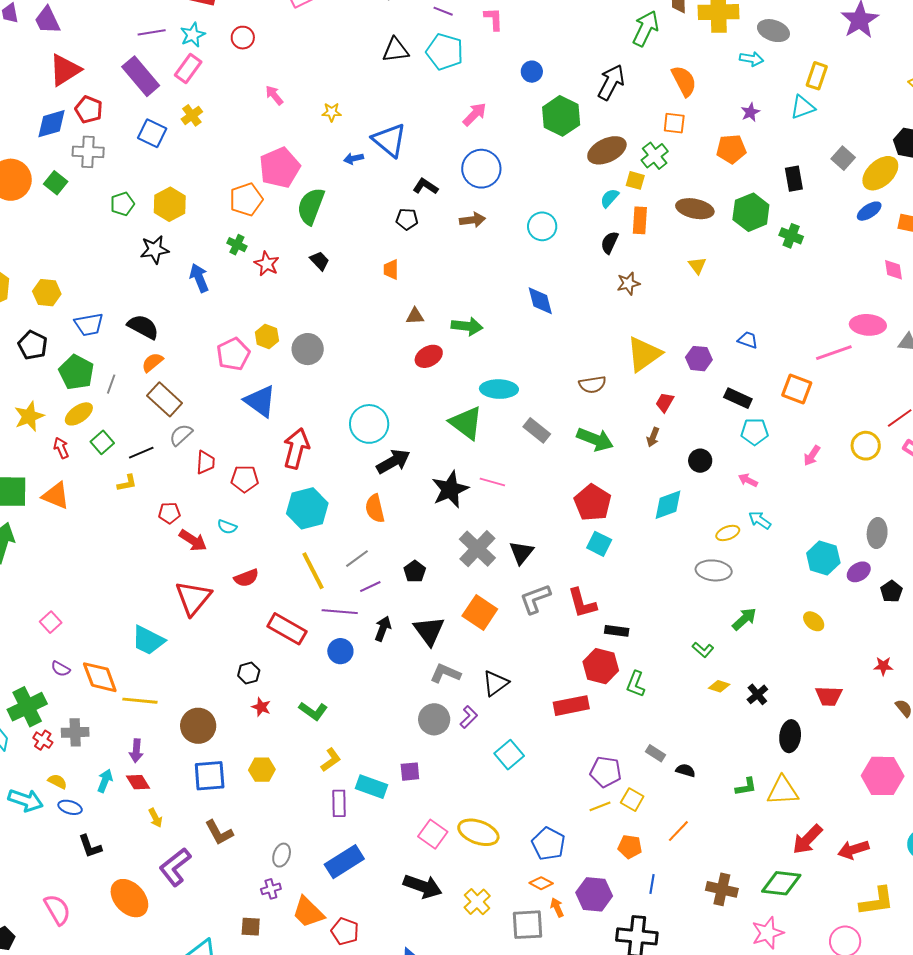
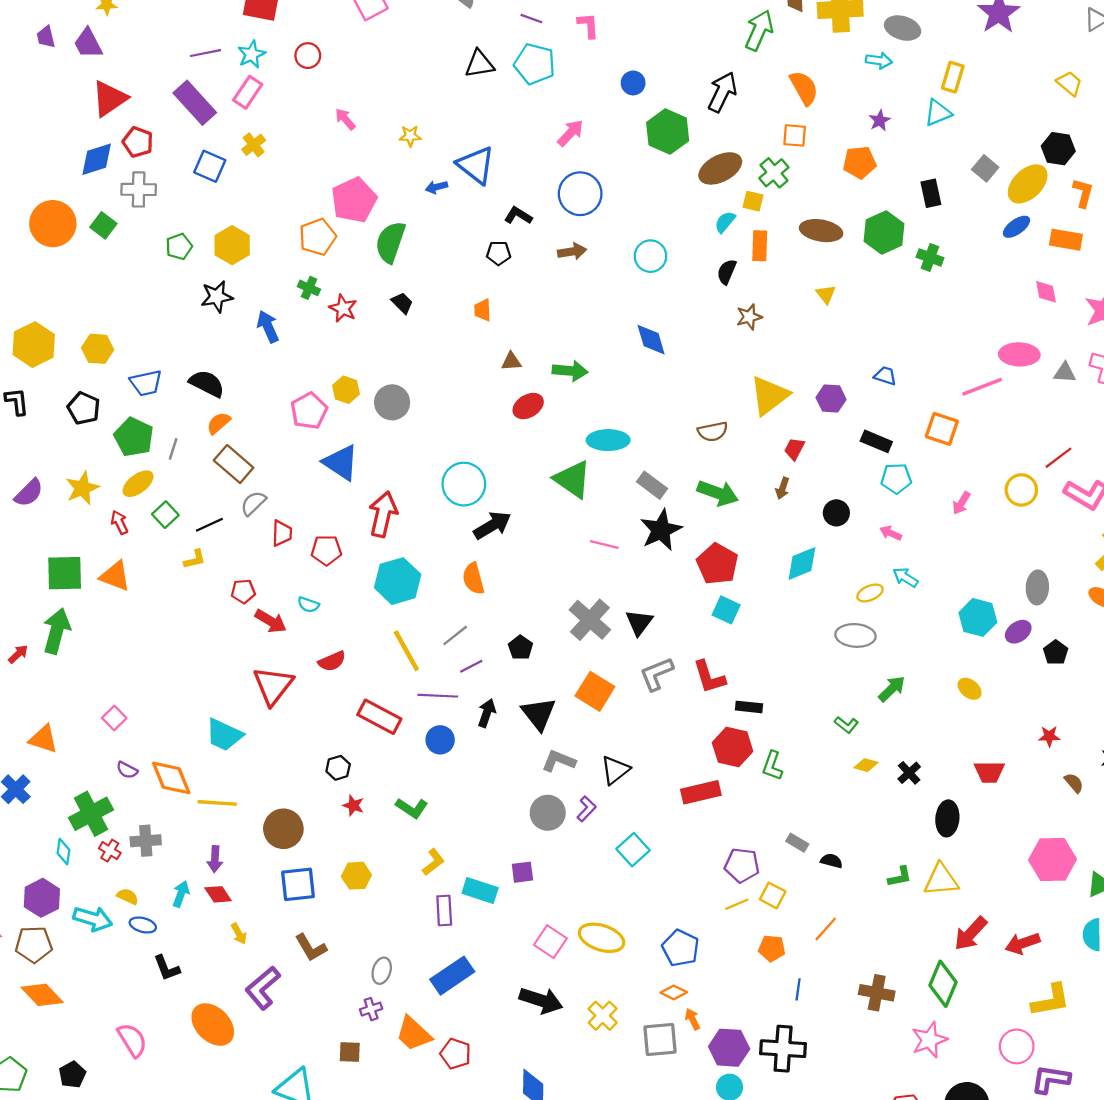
black star: (450, 489) -> (661, 530), moved
green diamond: (781, 883) -> (943, 984), turned -72
purple hexagon: (594, 894) -> (729, 1048), moved

